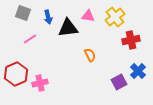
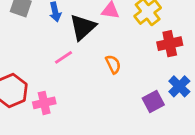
black triangle: (68, 28) -> (83, 27), turned -35
pink line: (30, 39) -> (64, 57), moved

